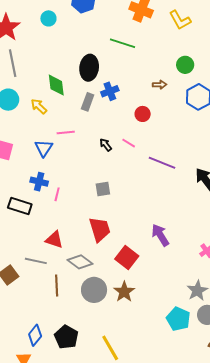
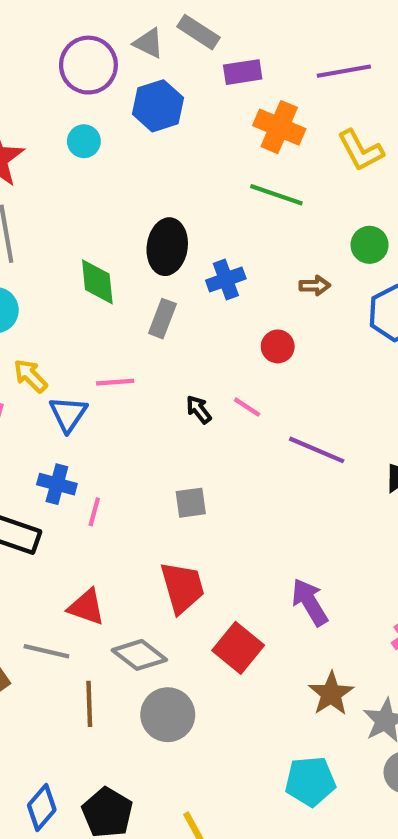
green line: (122, 43) -> (276, 195), moved
blue cross: (110, 91) -> (226, 280), moved
yellow arrow: (39, 106) -> (30, 376), moved
brown star: (124, 292) -> (331, 694), moved
cyan pentagon: (178, 319) -> (310, 781), moved, turned -30

